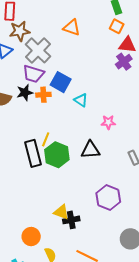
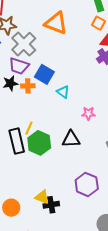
orange triangle: (72, 28) -> (56, 23), size x1.4
orange circle: (31, 237) -> (11, 208), moved

